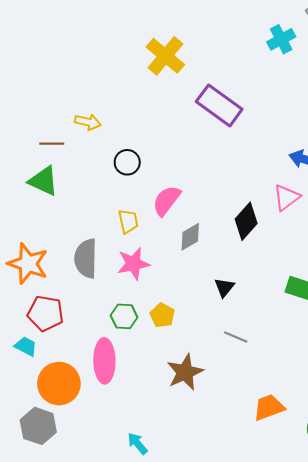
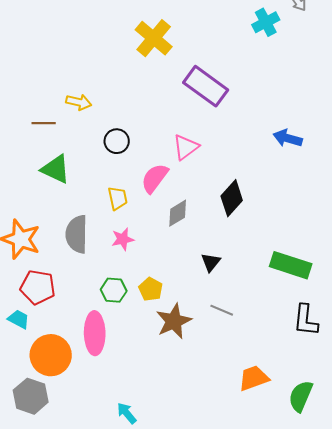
green triangle: (43, 181) -> (56, 169), moved
pink triangle: (286, 197) -> (186, 147), moved
pink star: (133, 264) -> (123, 239), size x0.7
brown star: (185, 372) -> (174, 321), moved

